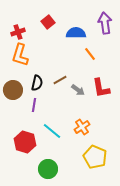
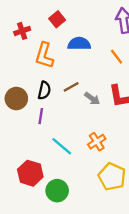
blue semicircle: (76, 33) -> (79, 44), moved
orange line: (90, 54) -> (117, 57), moved
orange L-shape: (20, 55) -> (44, 55), moved
red hexagon: (25, 142) -> (30, 173), moved

